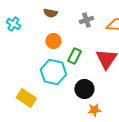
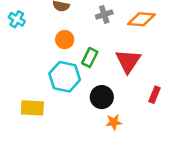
yellow rectangle: (26, 98) -> (32, 108), turned -30

